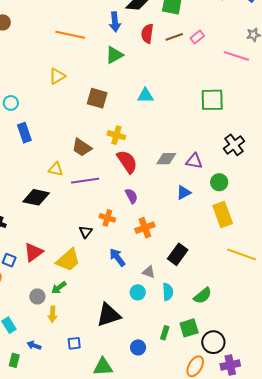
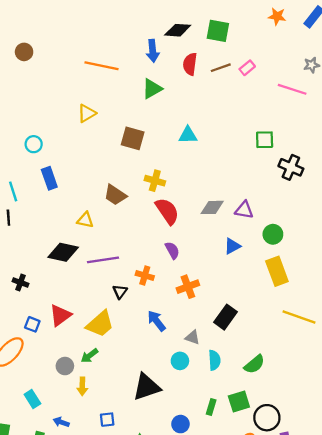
green square: (212, 100) -> (265, 140), size x0.7
black cross: (234, 145) -> (291, 167), moved, turned -30
purple line: (85, 181) -> (103, 260), moved

